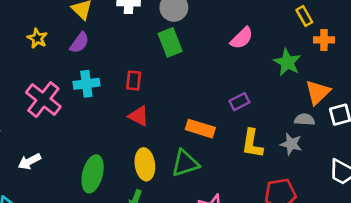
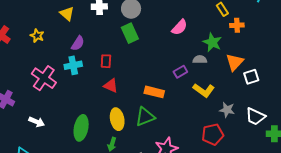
purple semicircle: (79, 43) -> (78, 43), moved
gray semicircle: (305, 120) -> (200, 59), moved
yellow L-shape: (252, 144) -> (204, 90), moved, turned -60
gray star: (291, 144) -> (227, 110), moved
white arrow: (29, 161) -> (37, 122), turned -126

